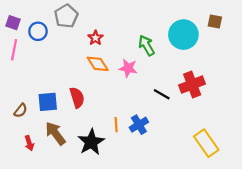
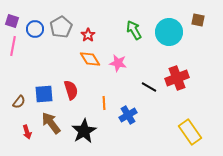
gray pentagon: (66, 16) -> (61, 27), moved
green arrow: (147, 45) -> (134, 30), moved
orange line: (116, 125) -> (104, 103), moved

